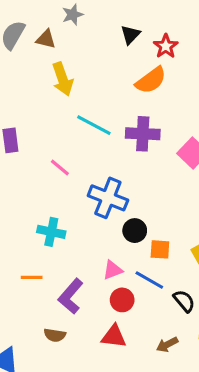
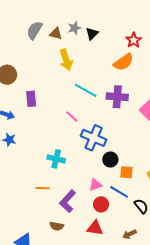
gray star: (73, 15) -> (74, 28), moved
black triangle: (130, 35) -> (92, 34), moved
pink line: (60, 168) -> (72, 117), moved

